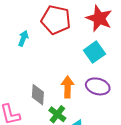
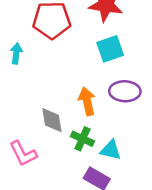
cyan square: (94, 52) -> (110, 49), turned 30

